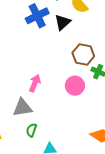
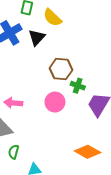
pink arrow: (35, 83) -> (13, 103), turned -102

